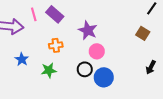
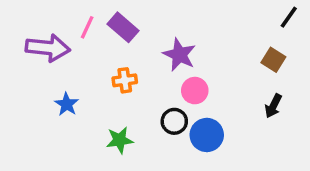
pink line: (34, 14) -> (87, 27), turned 40
black arrow: (151, 67) -> (273, 106), moved
green star: (49, 70) -> (120, 140), moved

